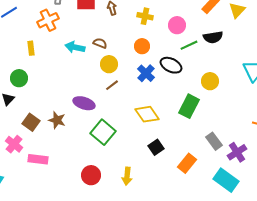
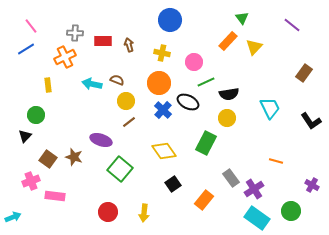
black semicircle: (213, 37) -> (229, 94), moved
orange circle: (142, 46) -> (159, 83), size x1.5
pink cross: (14, 144) -> (31, 181), turned 30
cyan rectangle: (226, 180) -> (257, 218), moved

